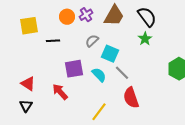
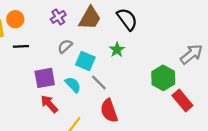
orange circle: (67, 17) -> (15, 19), moved
green star: (145, 39) -> (117, 50), moved
red arrow: (60, 92) -> (49, 104), moved

